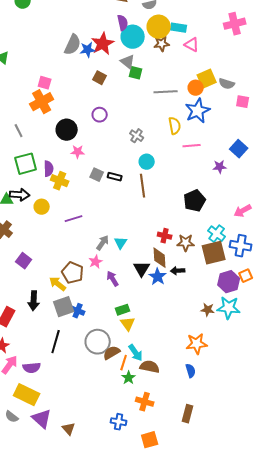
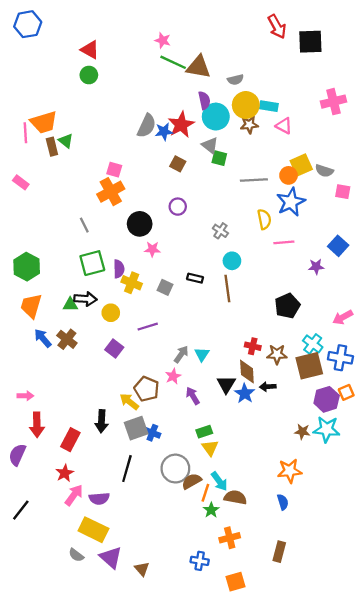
gray square: (97, 175) -> (165, 287), moved
purple square: (24, 261) -> (114, 349), moved
orange cross: (145, 402) -> (230, 538), turned -30

